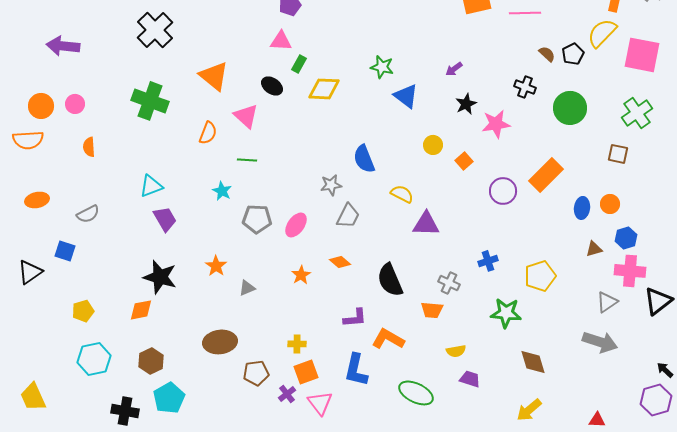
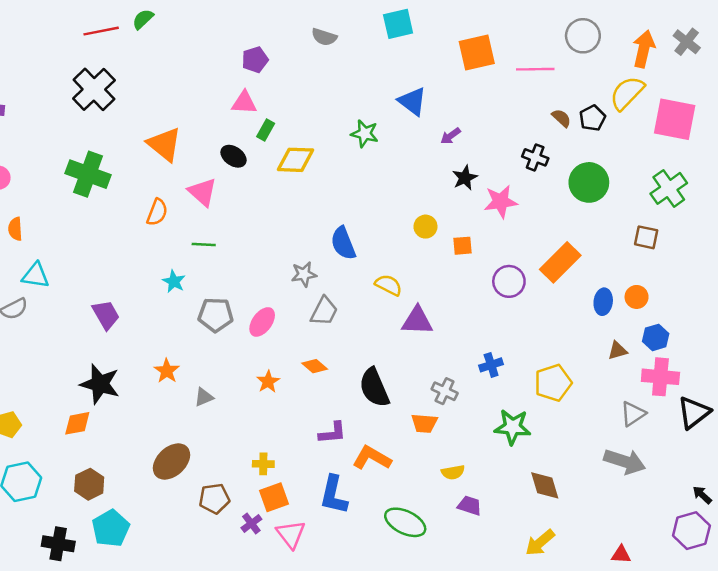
blue triangle: (406, 96) -> (412, 101), moved
orange square: (464, 161) -> (462, 246), turned 36
cyan triangle: (151, 186) -> (36, 275), moved, turned 30
brown ellipse: (220, 342) -> (171, 462), turned -36

